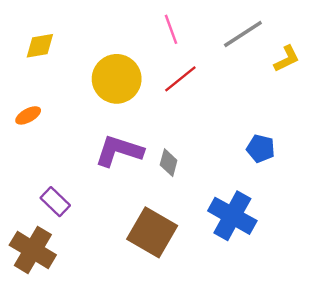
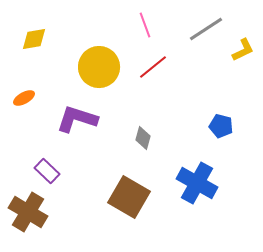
purple L-shape: (119, 151) -> (77, 119), moved

